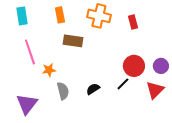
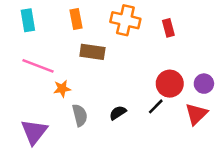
pink line: (30, 52) -> (38, 66), turned -50

